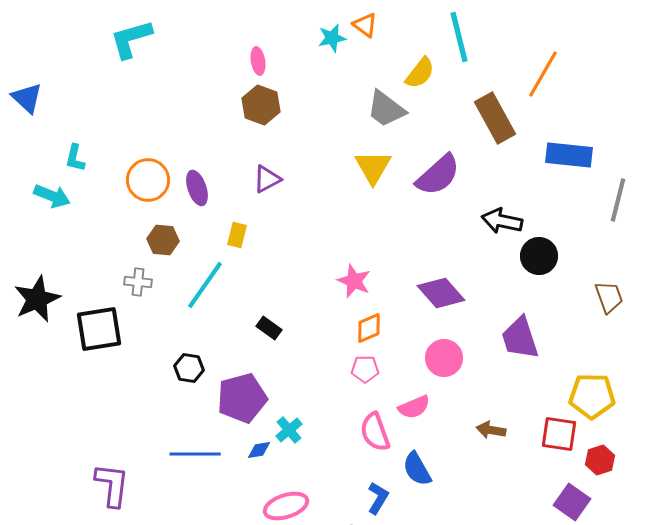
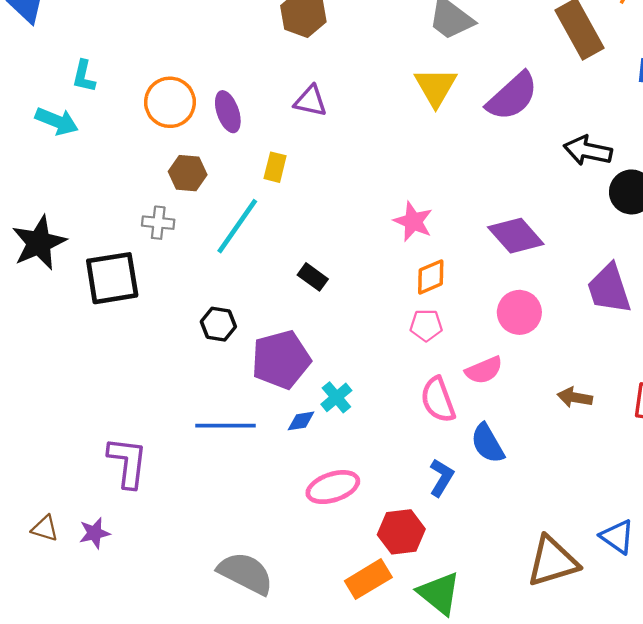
purple triangle: (267, 179) -> (310, 101), turned 40

